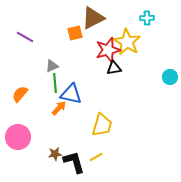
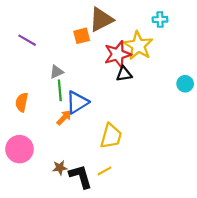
orange semicircle: (20, 94) -> (22, 102), turned -30
blue triangle: (71, 94) -> (77, 102), turned -45

